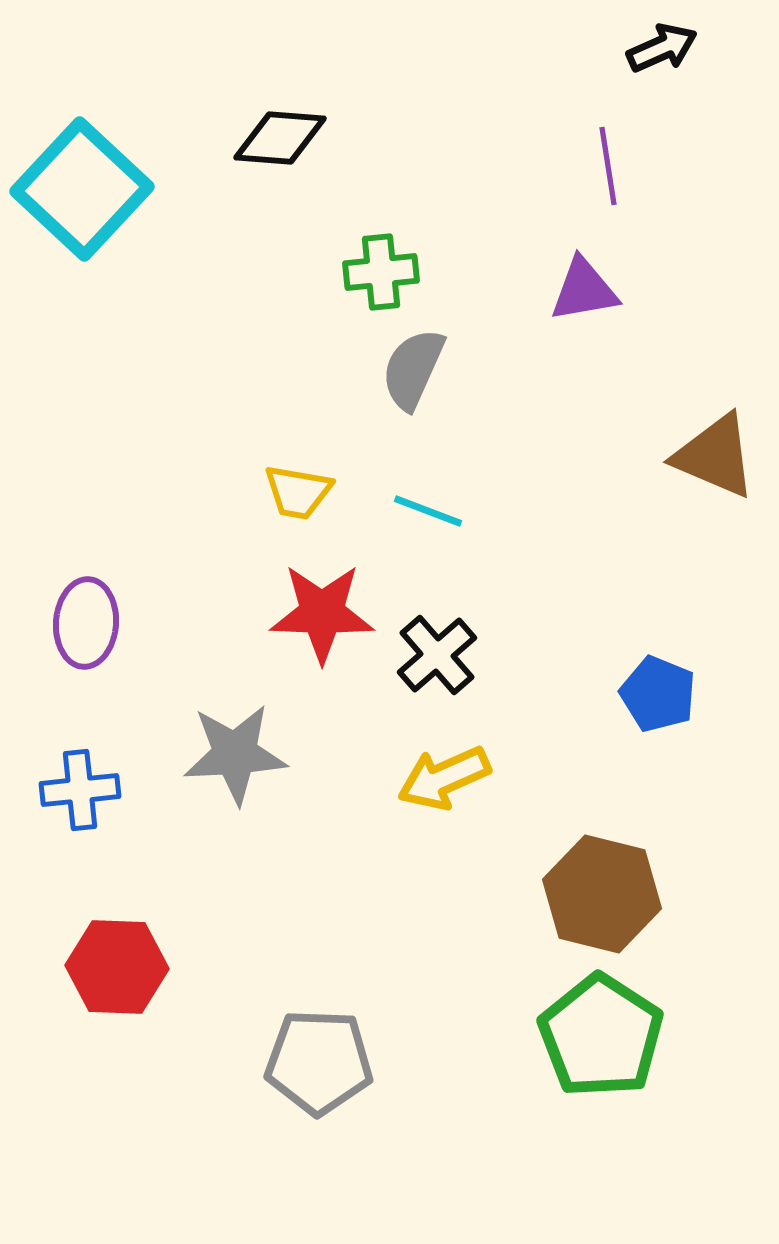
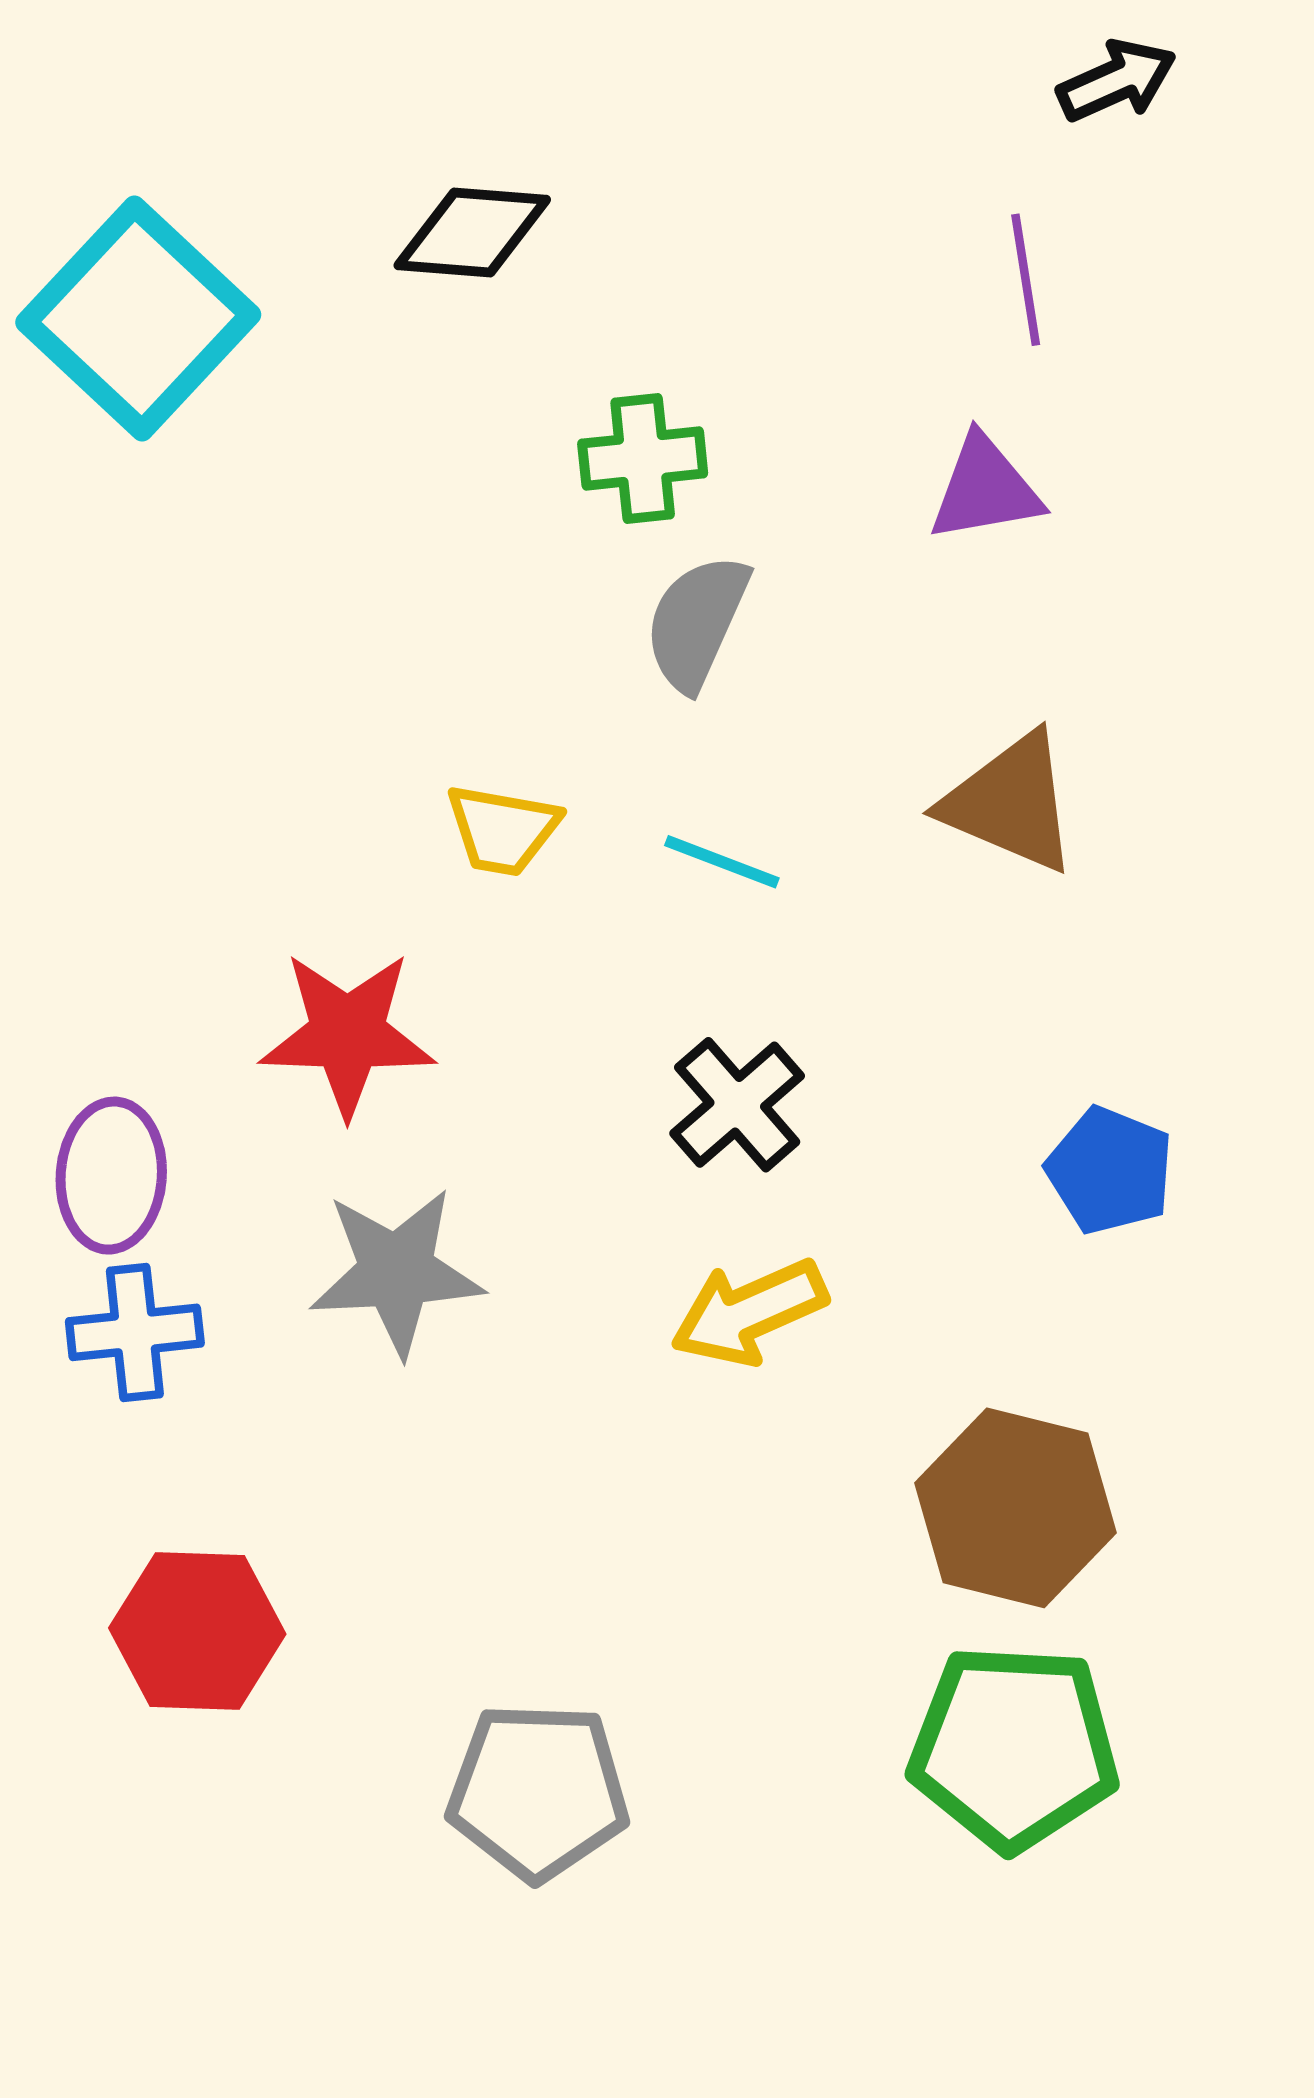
brown triangle: (715, 456) -> (1010, 803), moved
red star: (322, 613) -> (347, 1034), moved
purple ellipse: (86, 623) -> (111, 1176), moved
green pentagon: (601, 1036) -> (1014, 1747), turned -30

